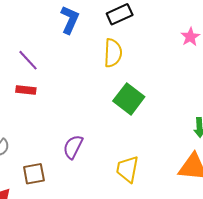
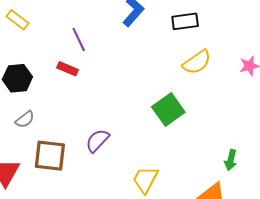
yellow semicircle: (113, 53) -> (197, 62), moved, turned 36
brown square: (34, 174) -> (50, 156), size x1.4

